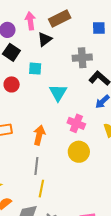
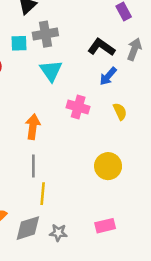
gray cross: (82, 58) -> (45, 34), moved
yellow circle: (79, 152) -> (108, 166), moved

